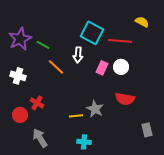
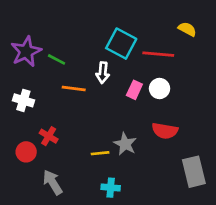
orange line: (56, 67) -> (74, 88), turned -36
gray rectangle: (147, 130) -> (194, 172), size x1.6

